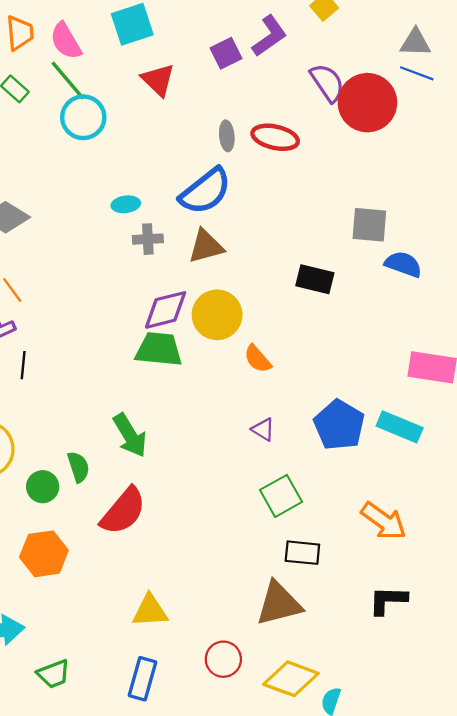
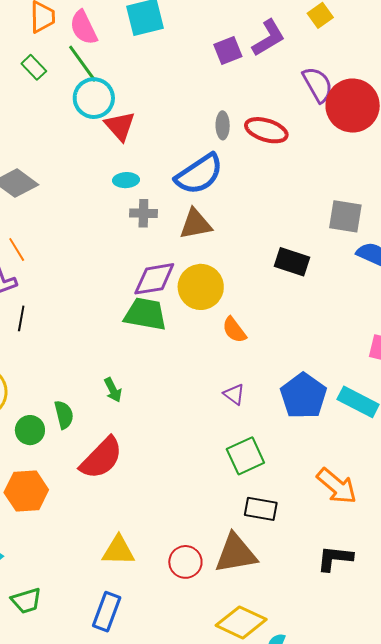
red triangle: (158, 80) -> (120, 126), moved
green arrow: (130, 435) -> (113, 390), size x0.6
red circle: (223, 659) -> (185, 562), moved

